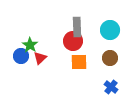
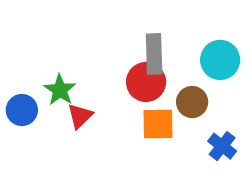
blue circle: (21, 56) -> (22, 110), moved
brown circle: (110, 58) -> (192, 102), moved
blue cross: (111, 87) -> (222, 146), moved

